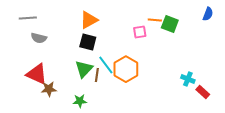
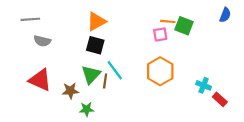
pink square: (140, 32) -> (160, 34), moved
orange hexagon: (126, 69) -> (160, 71), moved
brown star: (49, 89) -> (70, 91), moved

